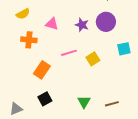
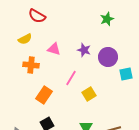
purple circle: (106, 22) -> (108, 57), moved
pink line: (69, 53) -> (71, 78), turned -42
yellow square: (93, 59) -> (89, 94), moved

